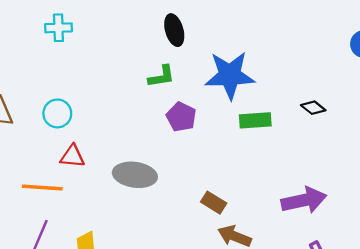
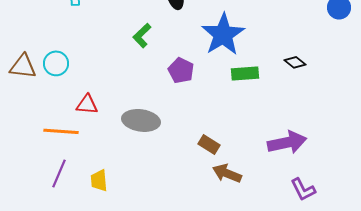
blue star: (230, 75) -> (223, 34), turned -30
green L-shape: (162, 76) -> (142, 35), moved, turned 145
cyan circle: (57, 113) -> (56, 63), moved

